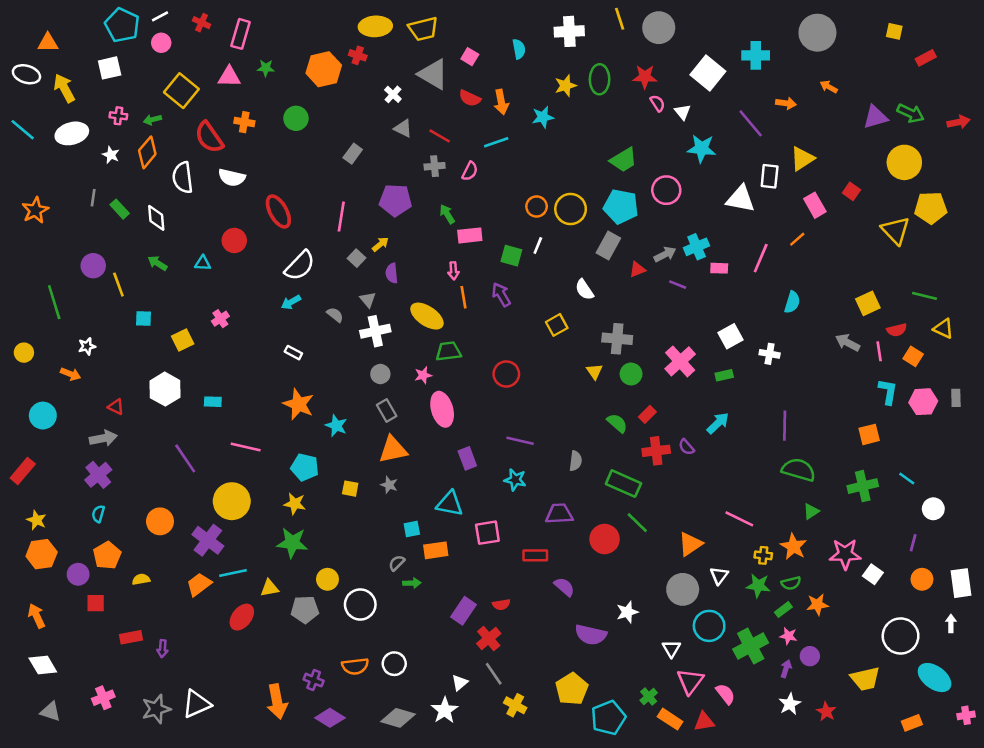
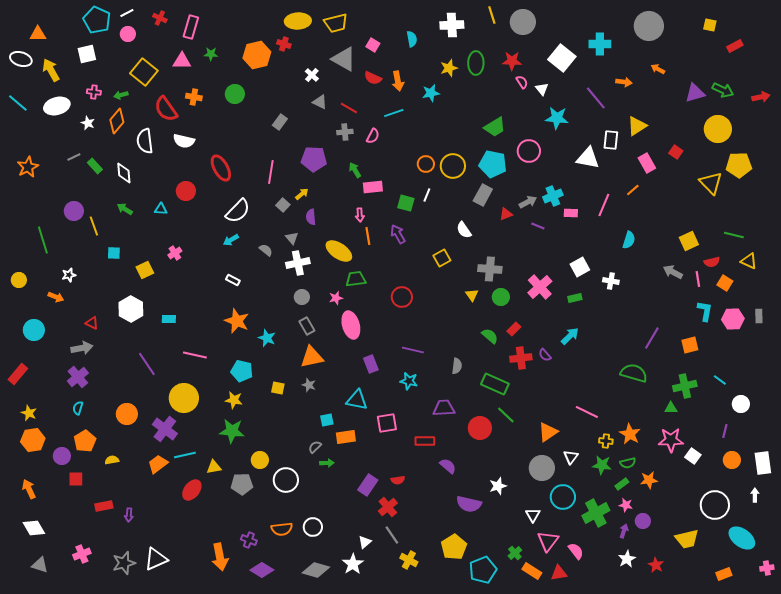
gray line: (93, 198) -> (74, 157), turned 56
purple line: (785, 426) -> (652, 338), moved, turned 30
green triangle: (811, 511) -> (671, 408), moved, turned 32

